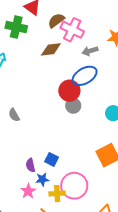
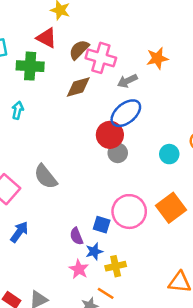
gray semicircle: (14, 115) -> (46, 177), size x1.5
pink circle: (74, 186) -> (129, 212), moved

